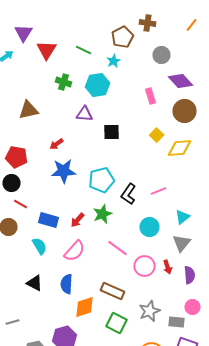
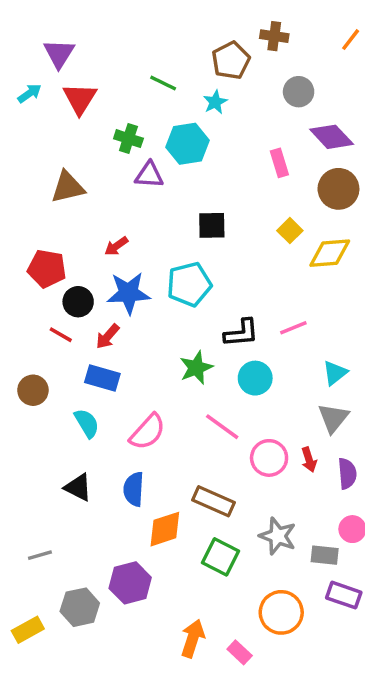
red triangle: (46, 50) -> (80, 99), moved
purple triangle: (84, 114) -> (149, 175), moved
cyan pentagon: (102, 180) -> (189, 284), moved
black circle: (12, 183) -> (78, 302), moved
black L-shape: (128, 194) -> (241, 333), turned -130
red line: (20, 204) -> (61, 335), moved
red arrow: (78, 220) -> (108, 336), moved
cyan circle: (150, 227) -> (255, 378), moved
gray star: (150, 311) -> (278, 536), turned -30

